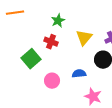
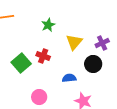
red cross: (51, 42) -> (43, 56), moved
pink circle: (52, 81) -> (39, 97), moved

